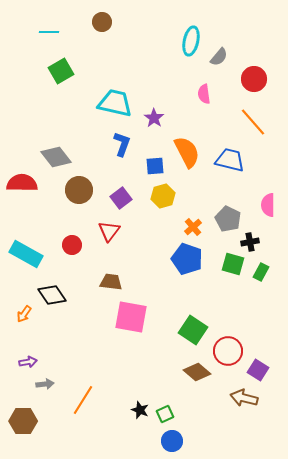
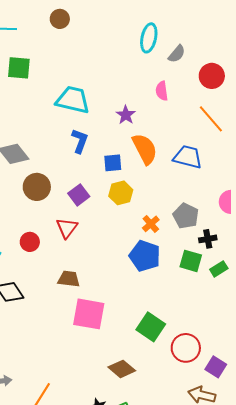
green square: (61, 71) -> (19, 68), turned 35
purple star: (154, 118) -> (126, 115), moved
green rectangle: (261, 272) -> (219, 269), turned 30
brown diamond: (197, 372) -> (122, 369), moved

